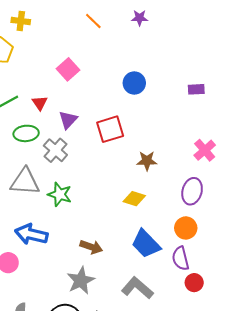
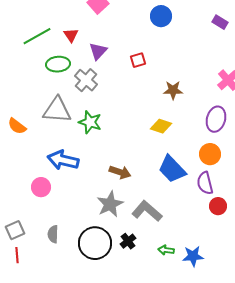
purple rectangle: (196, 89) -> (220, 22), turned 35
red square: (110, 129) -> (138, 60), size x0.6
gray L-shape: (137, 288) -> (147, 211), moved

